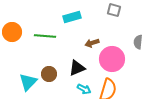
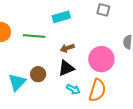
brown arrow: (92, 43) -> (67, 48), moved

